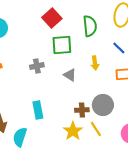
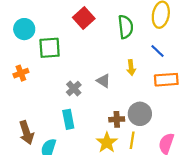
green square: (62, 45) -> (50, 48), moved
gray cross: (37, 66) -> (74, 89), moved, turned -32
yellow line: (96, 129) -> (132, 140), turned 42

